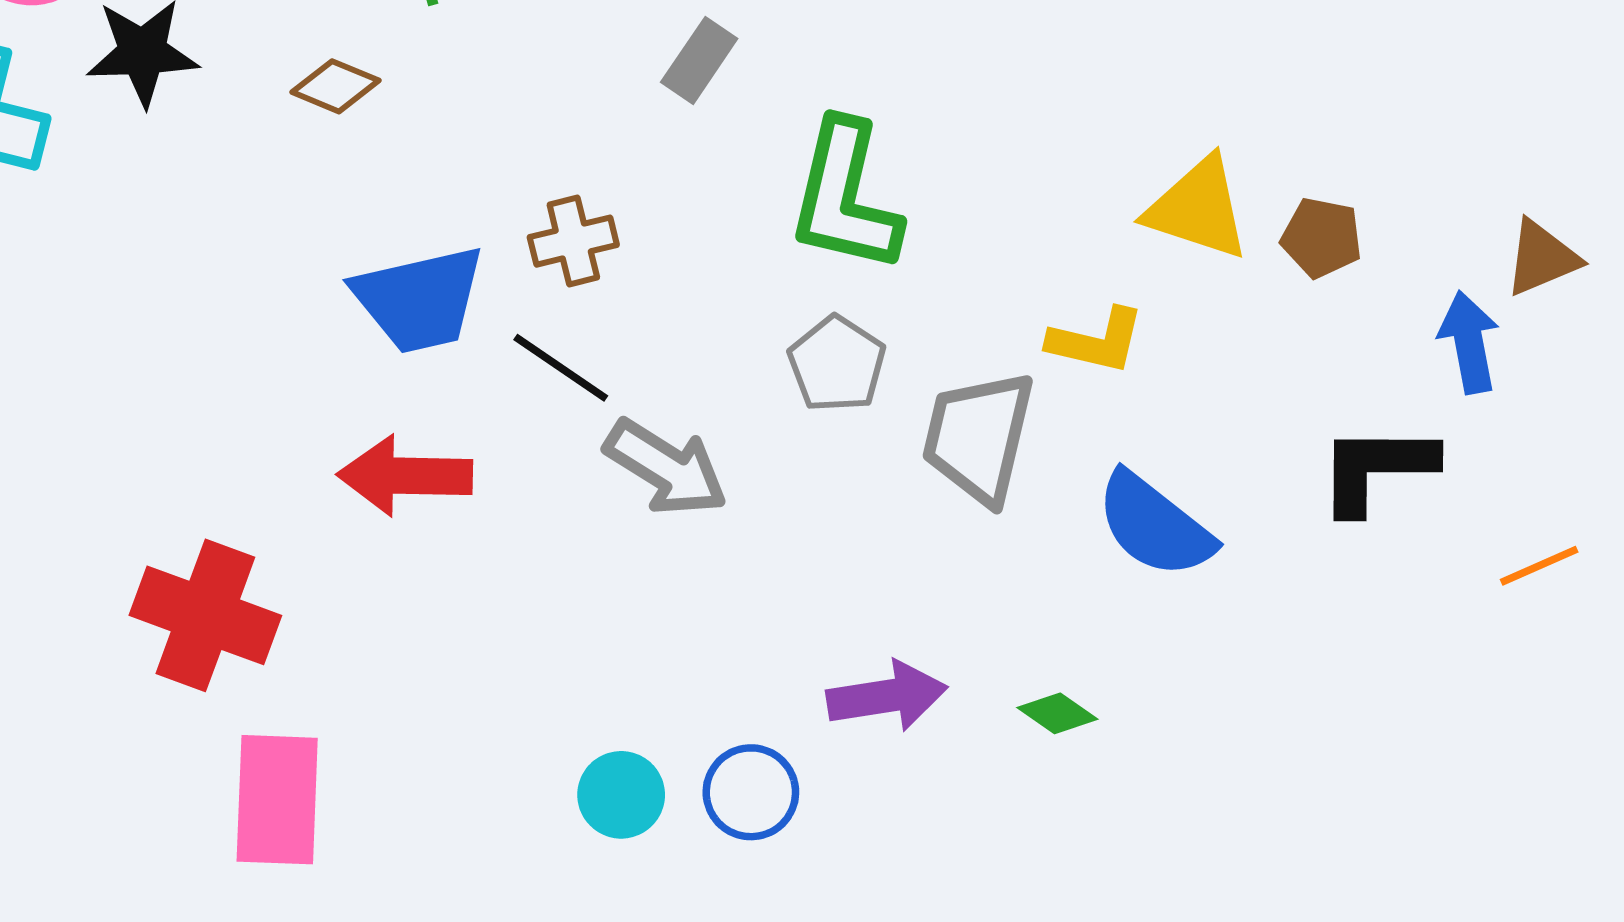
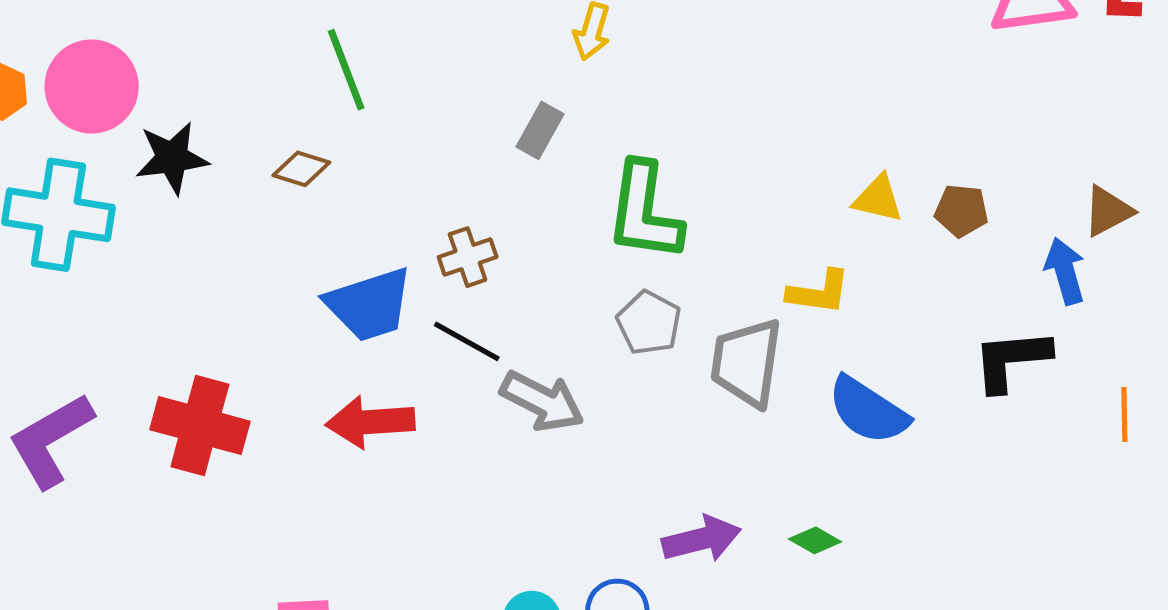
yellow triangle: (1198, 208) -> (878, 199), size x0.7
orange line: (1539, 566) -> (1124, 414), turned -62
red cross: (205, 615) -> (200, 425), moved

